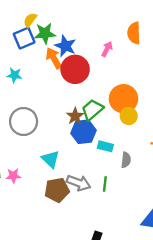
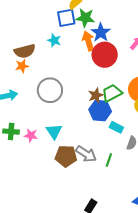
cyan star: (14, 75) -> (54, 40), moved
cyan triangle: (51, 159) -> (54, 131), moved

